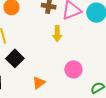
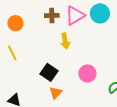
black square: (15, 58) -> (49, 72), moved

